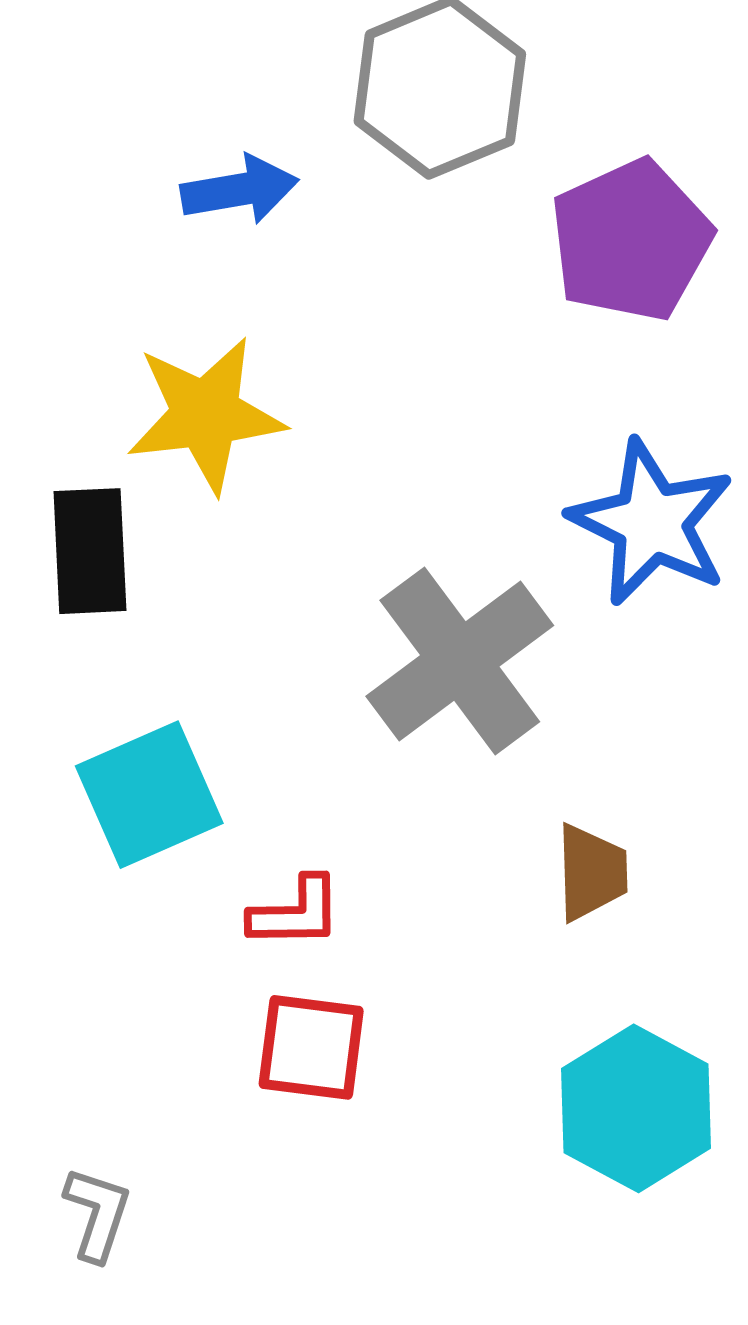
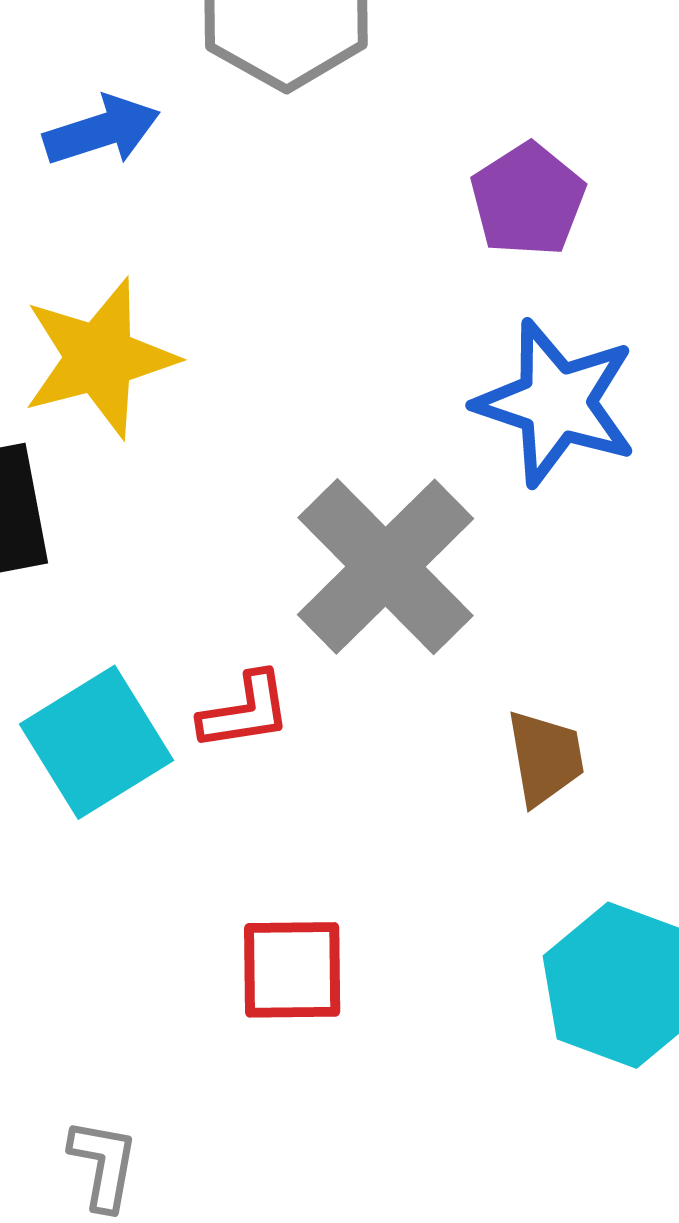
purple pentagon: (631, 240) -> (528, 200), moved, size x0.7
red L-shape: (296, 913) -> (245, 711), moved

